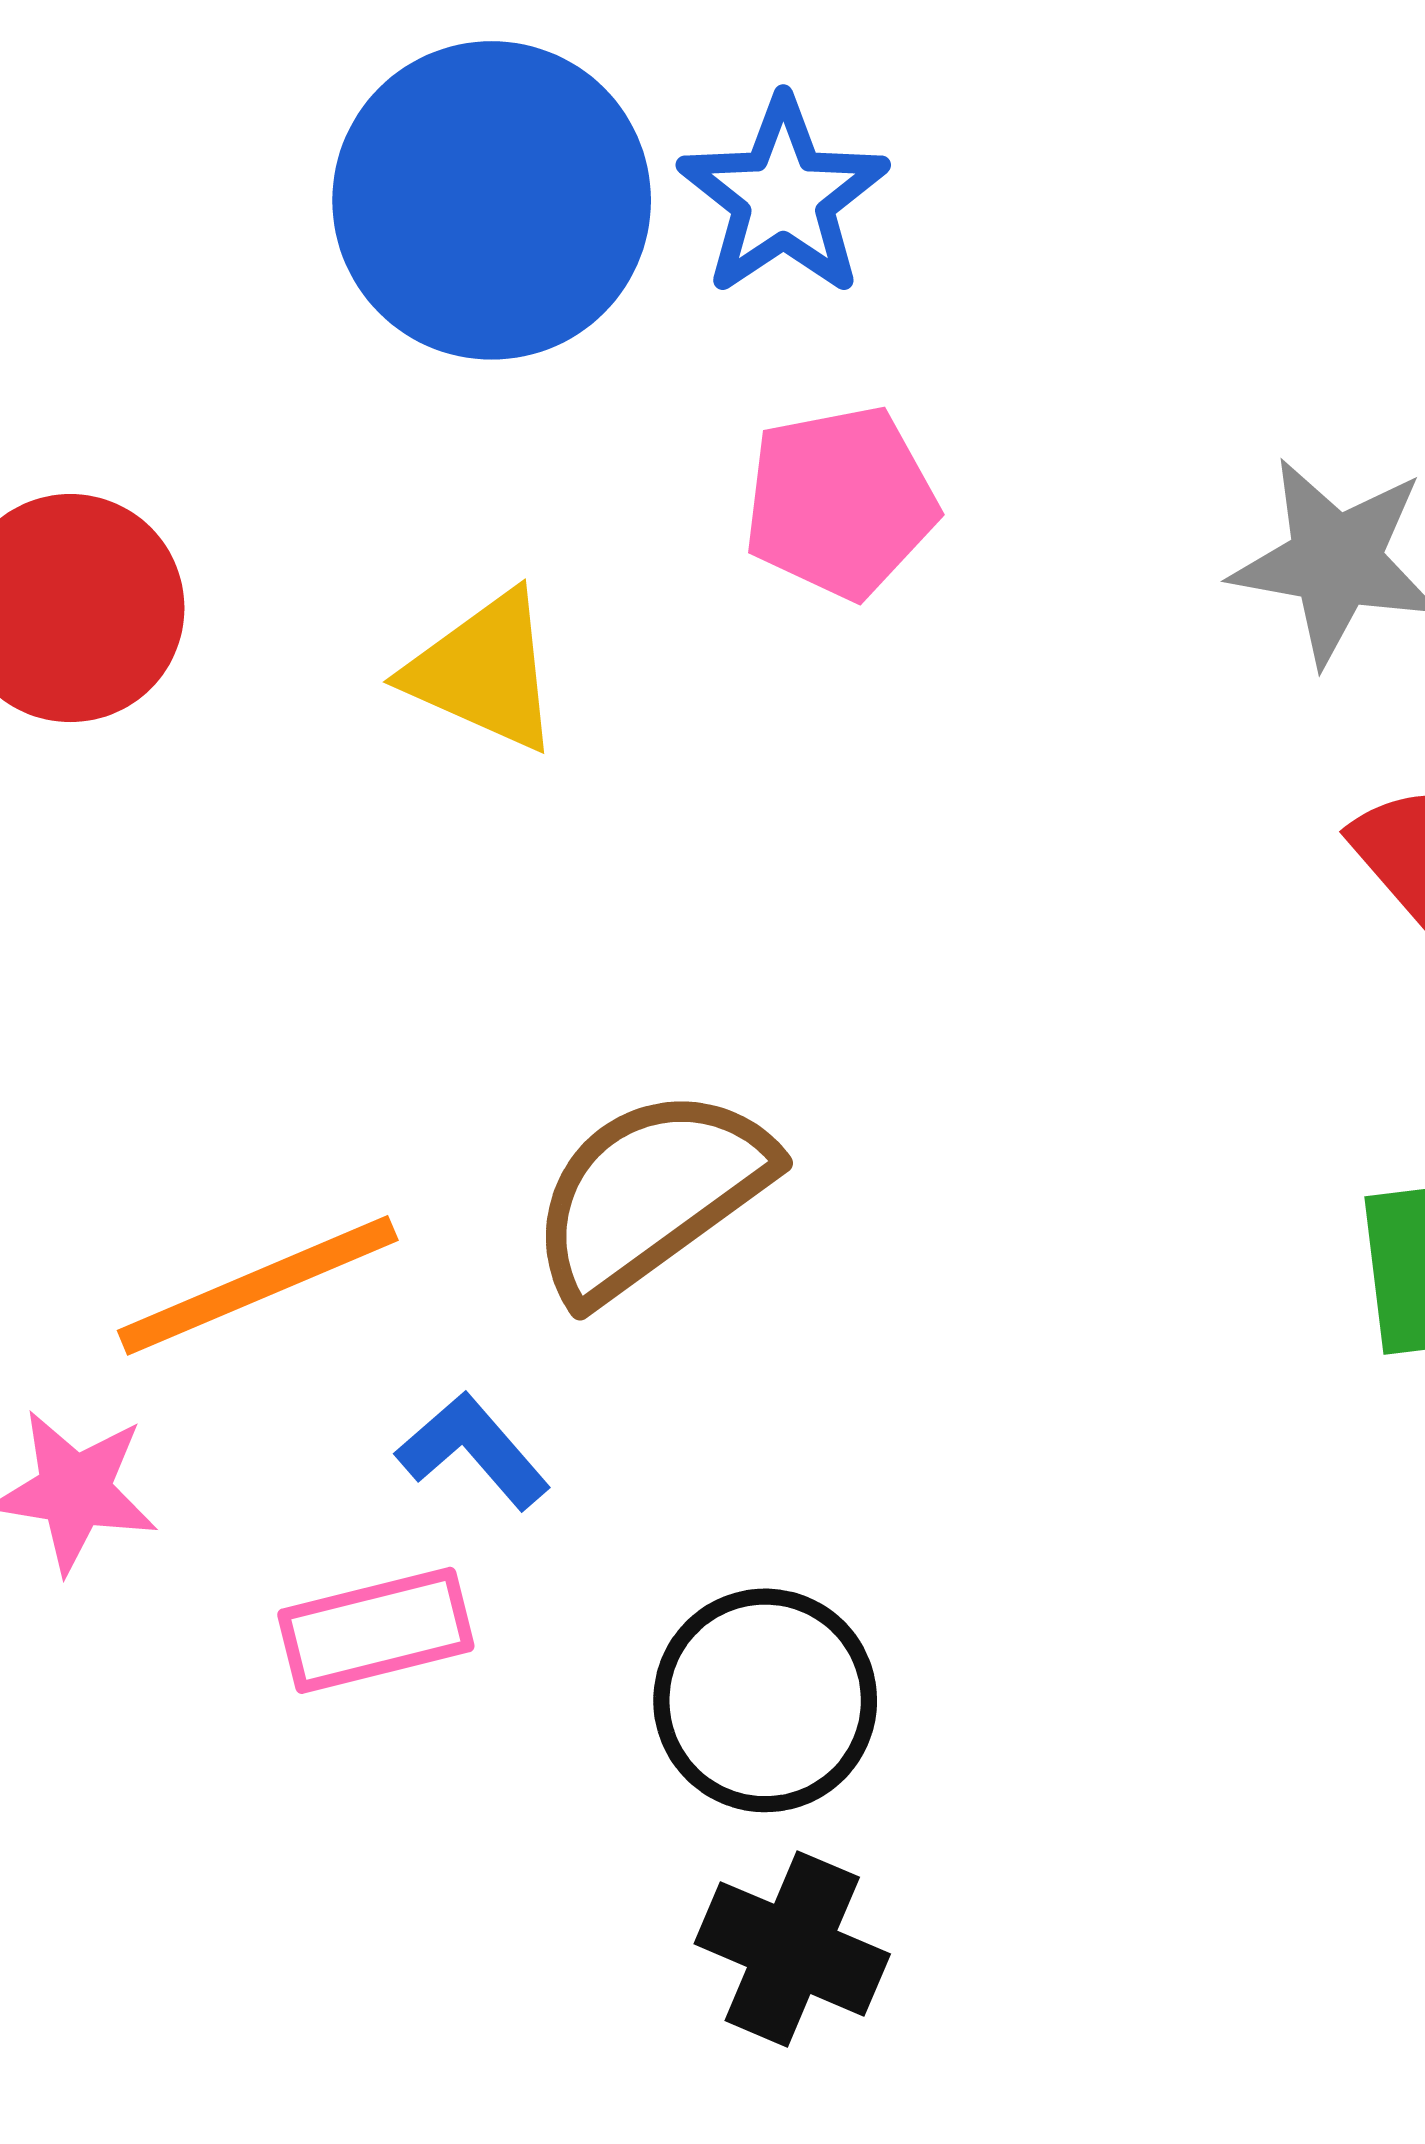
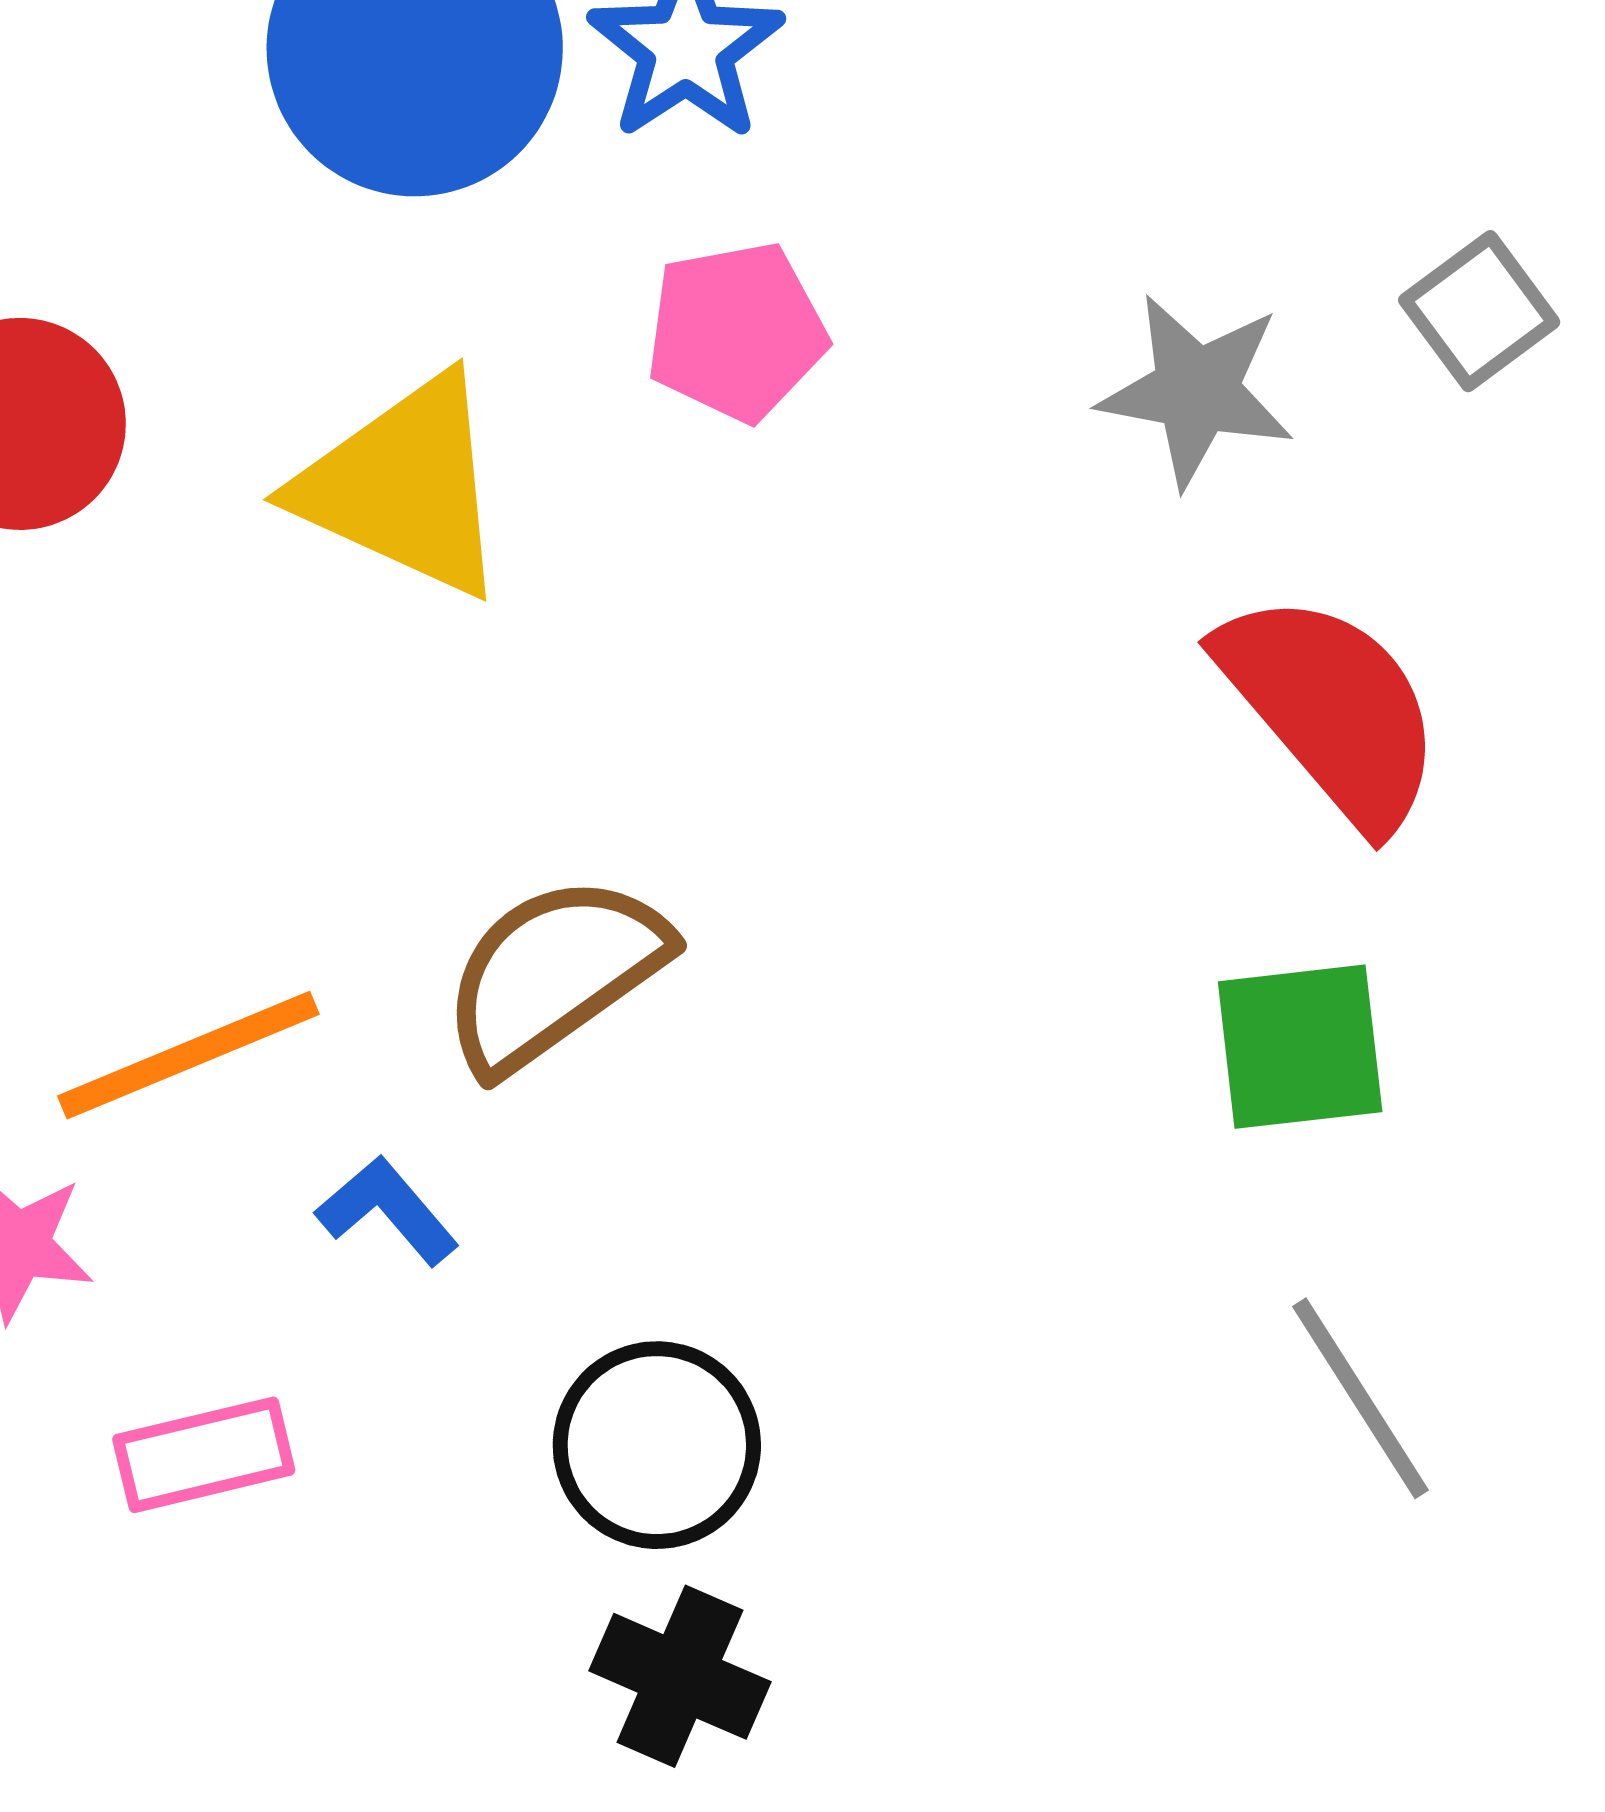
yellow triangle: (484, 671) -> (404, 486), size x1.5
pink rectangle: (376, 1630) -> (204, 1455), moved

